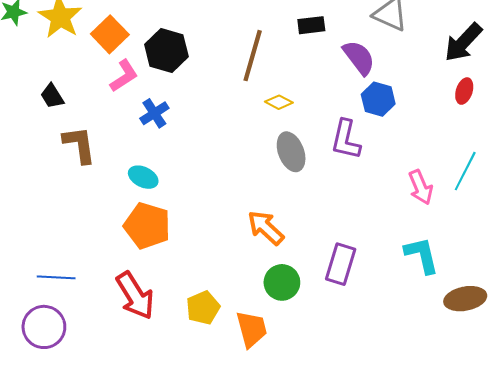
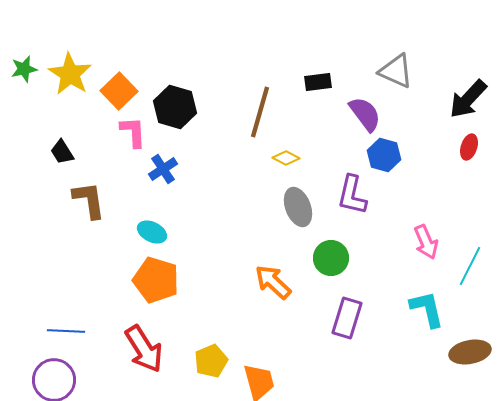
pink L-shape: (124, 76) -> (133, 132), turned -60
cyan line: (465, 171) -> (470, 266), moved
green circle: (282, 282) -> (331, 258), moved

